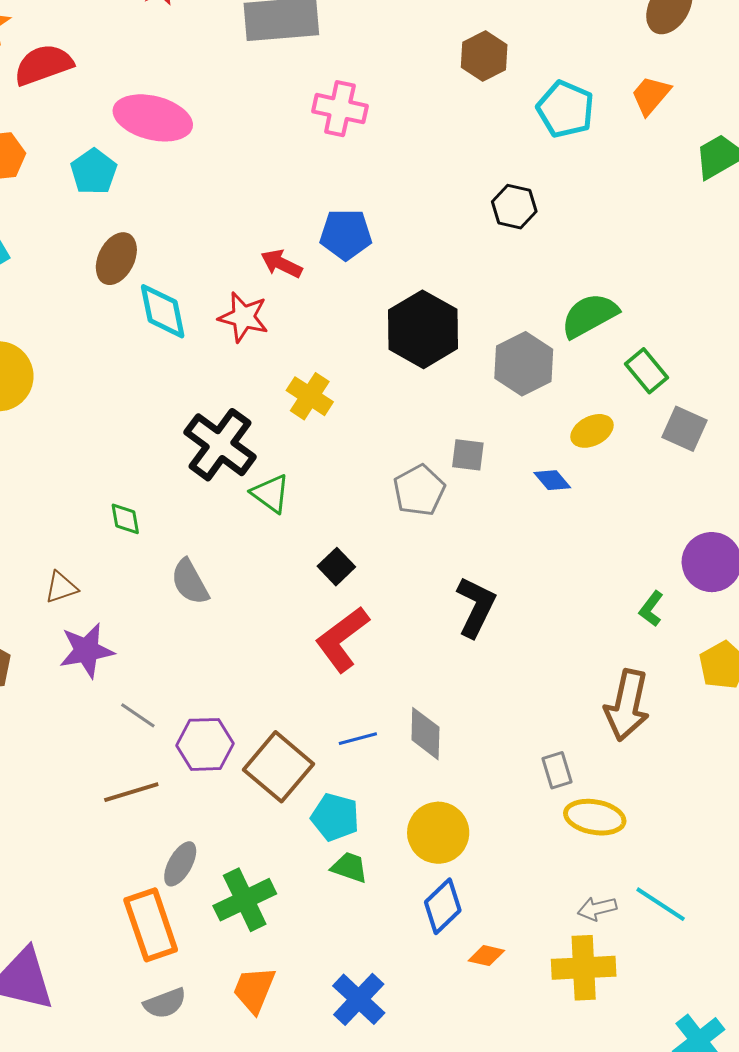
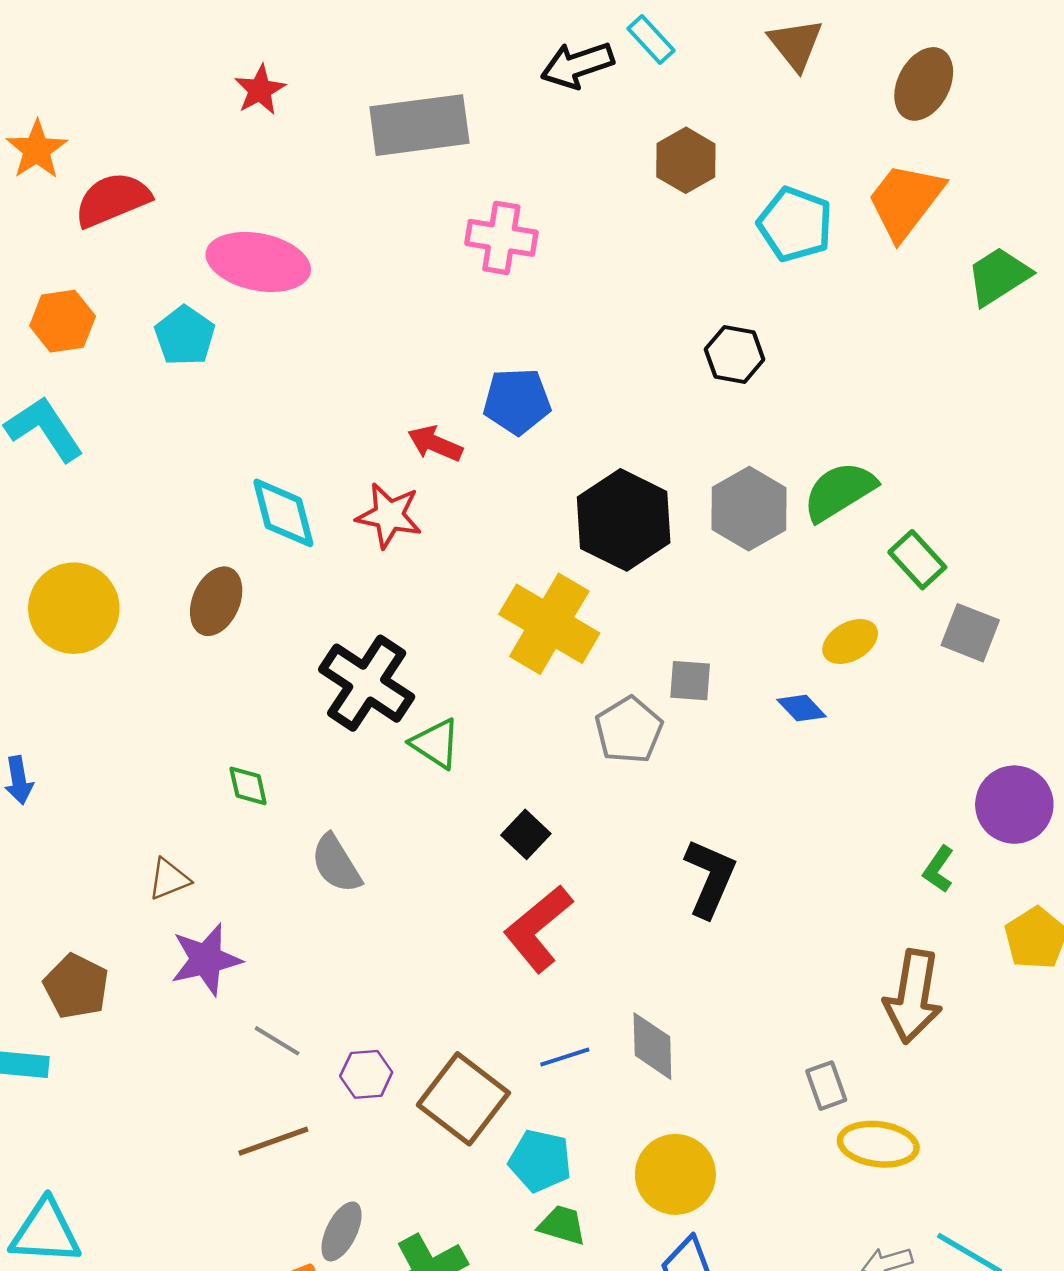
orange trapezoid: (651, 95) -> (905, 201), size x1.5
brown ellipse: (116, 259) -> (216, 601), moved
gray hexagon: (524, 364) -> (749, 509), moved
yellow cross: (310, 396) -> (549, 624), moved, size x1.6
purple hexagon: (205, 744) -> (366, 1074), size x0.7

